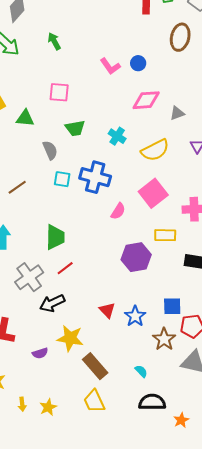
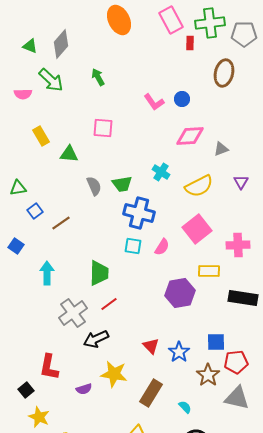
green trapezoid: (75, 128) -> (122, 184), moved
cyan square: (62, 179) -> (133, 246), moved
brown rectangle: (95, 366) -> (151, 393), moved, turned 72

